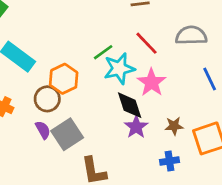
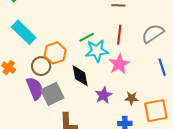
gray semicircle: (191, 36) -> (153, 33), turned -40
red line: (147, 43) -> (119, 35), turned 42
black diamond: (130, 105) -> (80, 76), moved
purple semicircle: (43, 130) -> (35, 88), size x1.6

